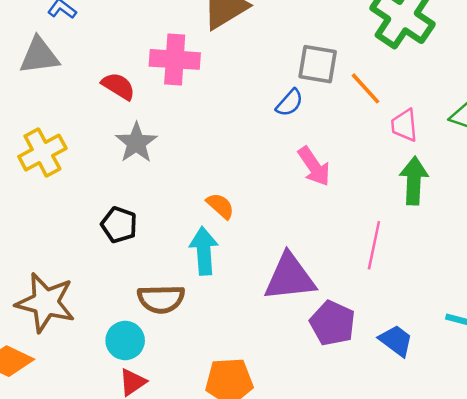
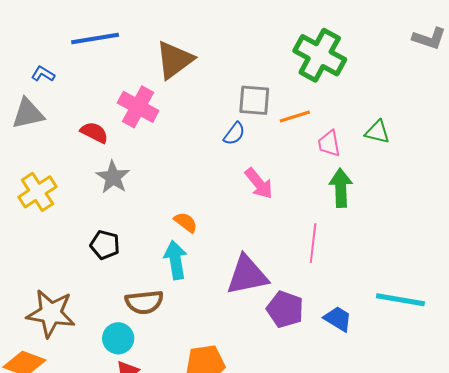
pink cross: (175, 59) -> (138, 107), turned 30
orange line: (365, 88) -> (295, 116), turned -60

